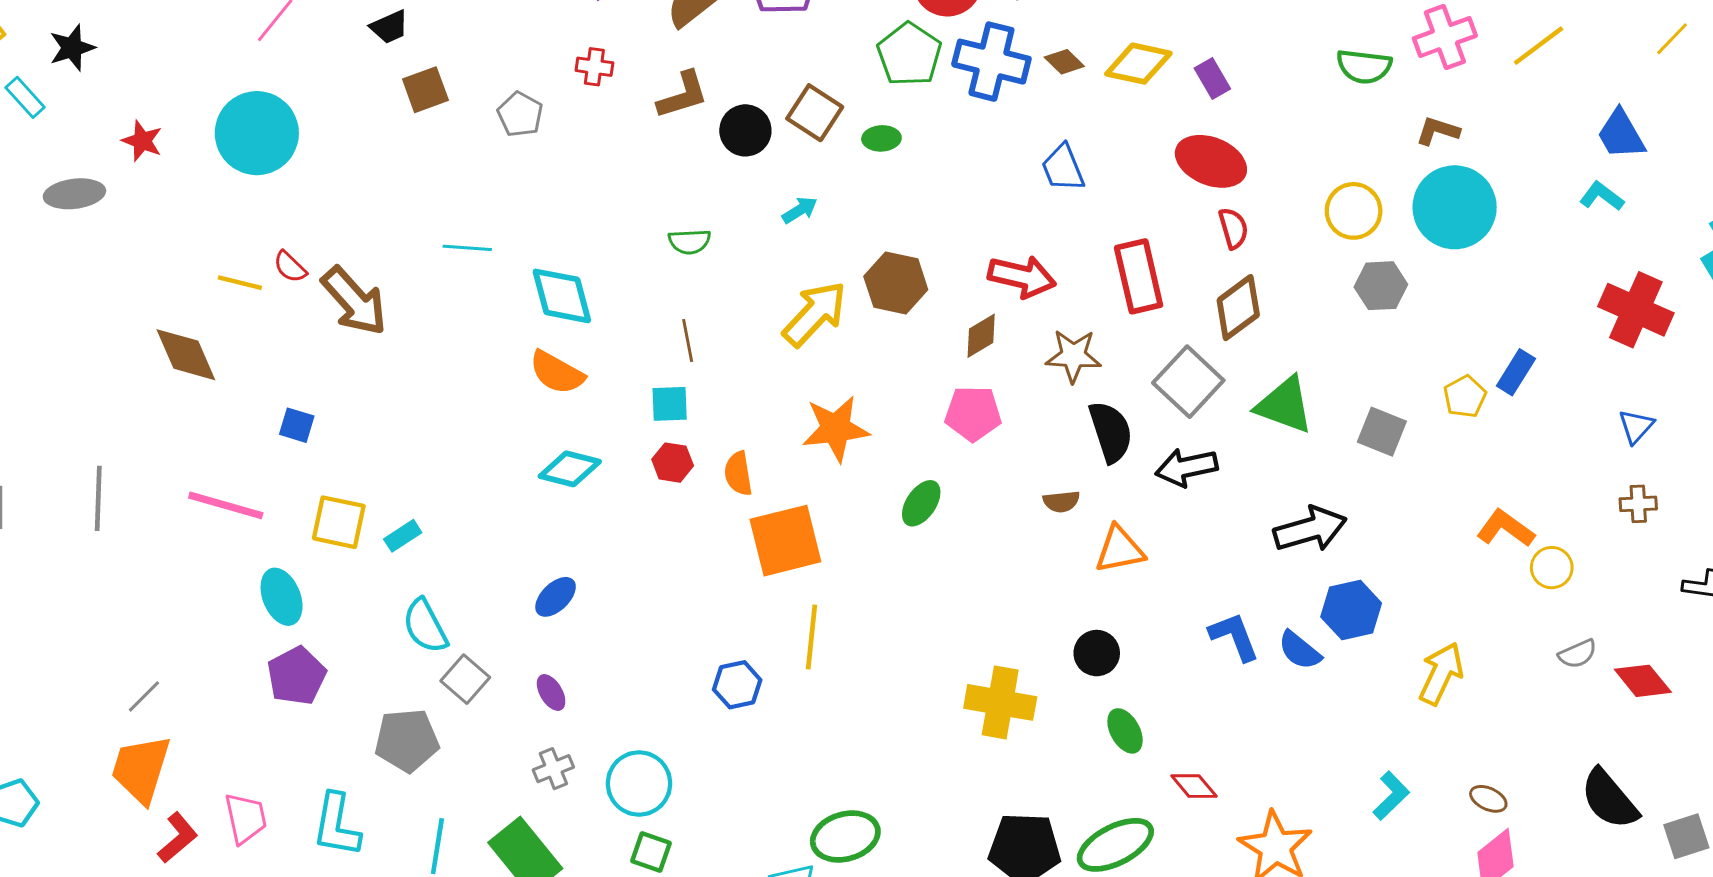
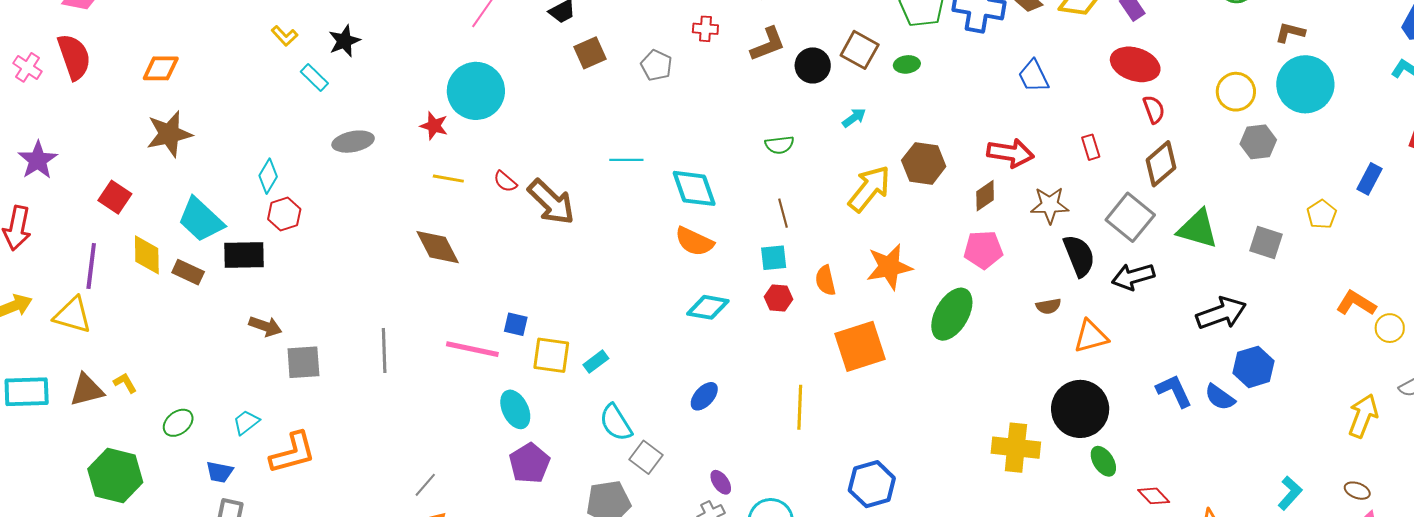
red star: (142, 141) -> (434, 126), moved
red rectangle: (1139, 276) -> (1091, 147), size x0.5
yellow line: (240, 283) -> (448, 179), moved
blue rectangle: (1516, 372) -> (1370, 179), moved
blue square: (297, 425) -> (516, 324), moved
orange semicircle: (738, 474) -> (825, 280), moved
green ellipse: (921, 503) -> (952, 314), size x1.6
yellow line: (811, 637) -> (800, 407), moved
black circle: (1097, 653) -> (1080, 409), size x1.8
yellow arrow: (1441, 674) -> (1363, 416), moved
blue hexagon: (737, 685) -> (872, 484), moved, size x1.4
purple ellipse: (551, 693) -> (721, 482), moved

